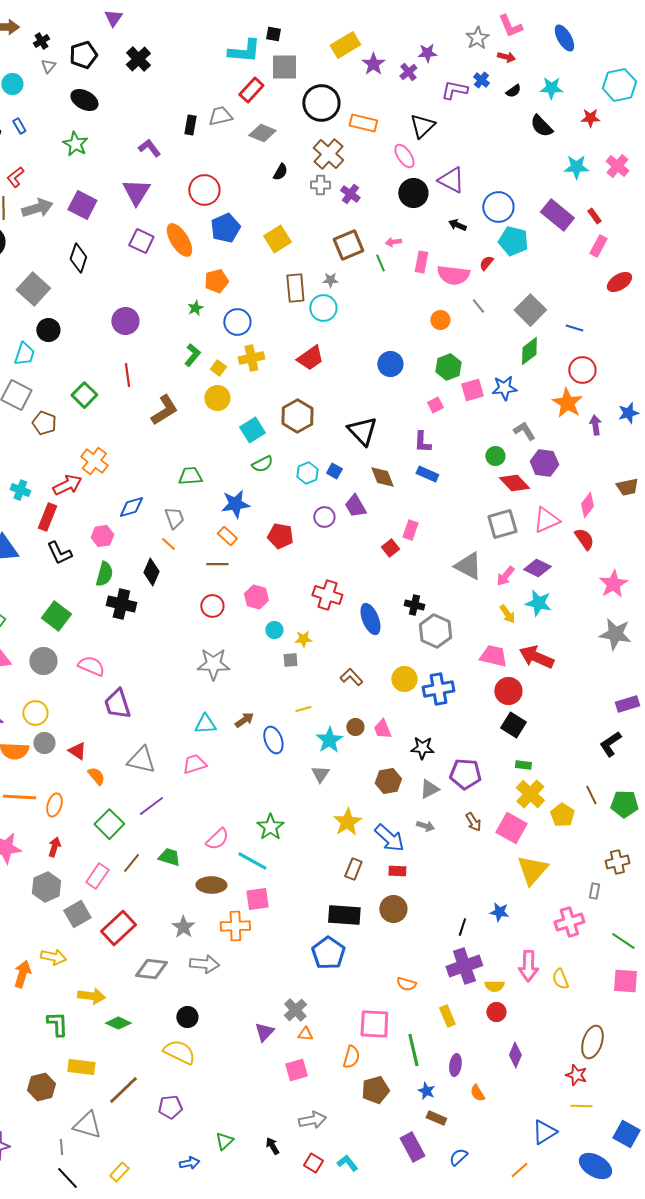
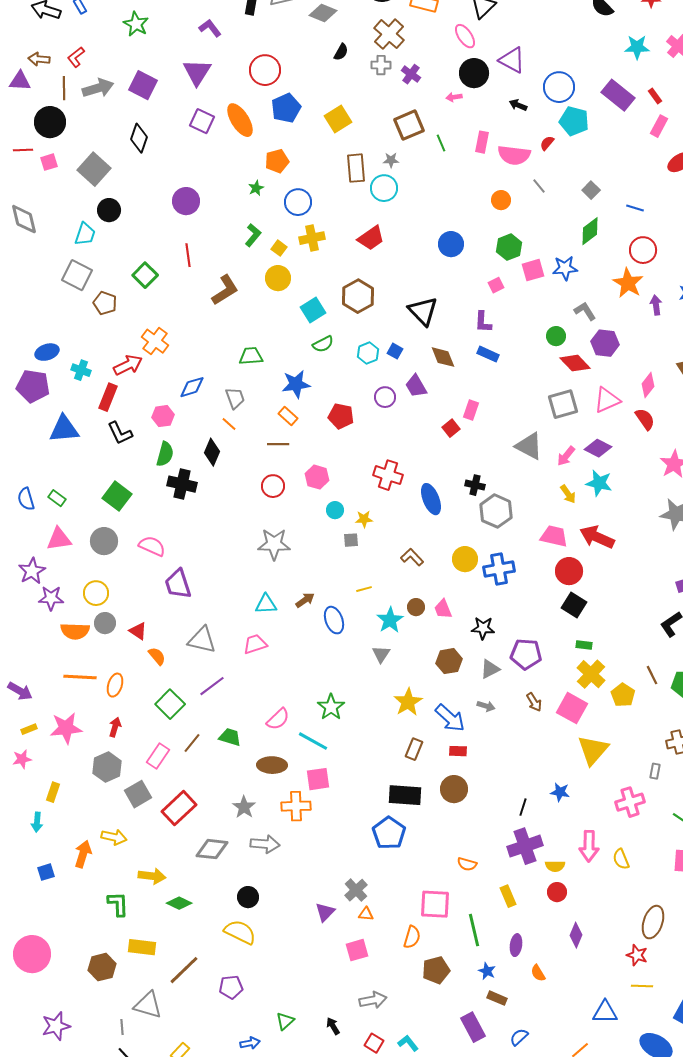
pink arrow: (393, 242) -> (454, 97), moved
gray square: (530, 310) -> (591, 190), size x0.6
blue triangle: (544, 1132) -> (605, 1012), turned 32

